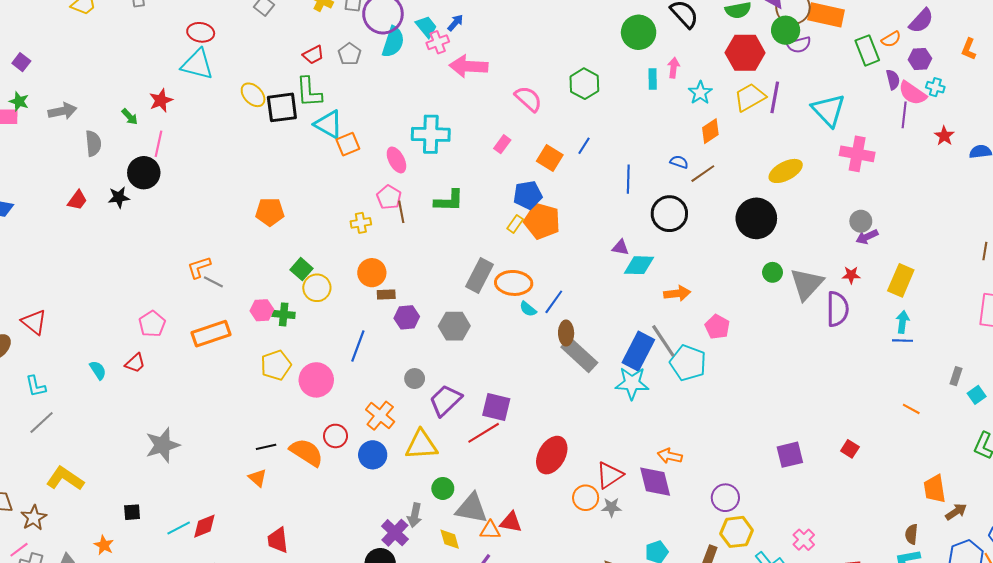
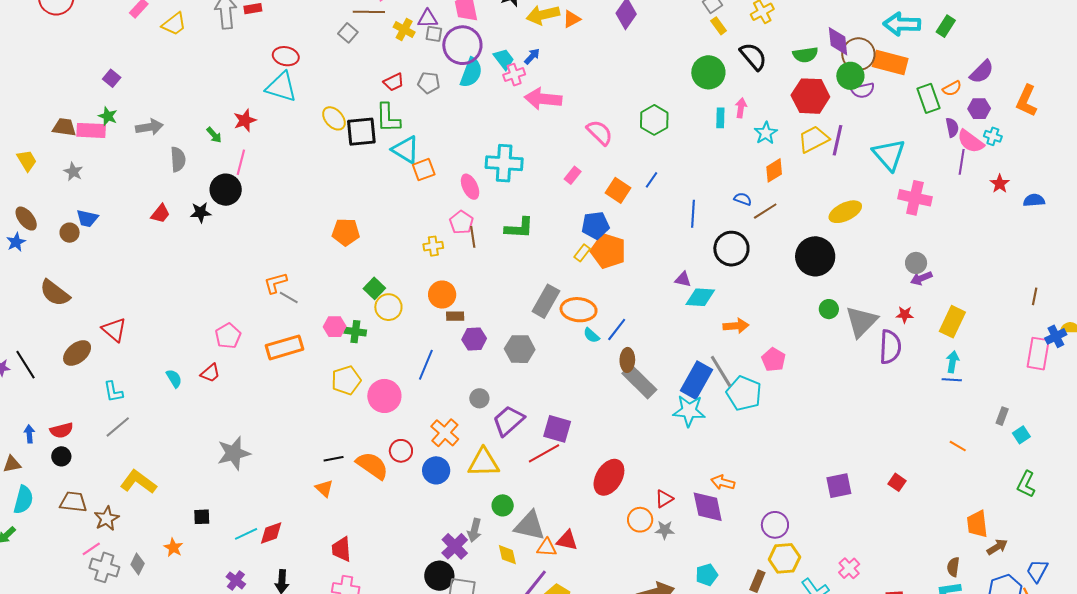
orange L-shape: (969, 49) -> (1026, 101), size x1.5
gray pentagon: (350, 54) -> (429, 83), turned -30
red triangle: (610, 475) -> (664, 499), size x0.7

